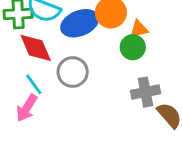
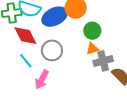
orange triangle: (139, 29) -> (92, 49), moved
pink arrow: (27, 108) -> (42, 80), moved

